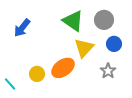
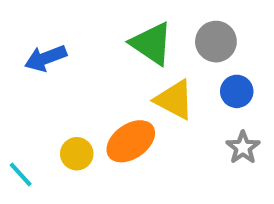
blue arrow: (22, 28) -> (46, 58), turned 30
yellow triangle: (84, 48) -> (174, 100), turned -45
gray star: (108, 71) -> (243, 147), moved

